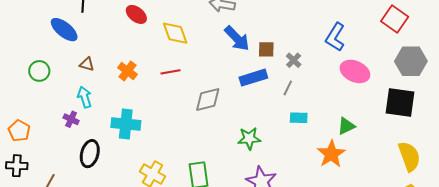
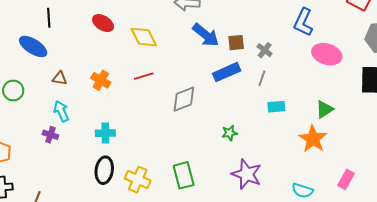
cyan cross: (126, 124) -> (105, 133), size x0.7
green star: (249, 138) -> (230, 133), size x0.7
black ellipse: (90, 154) -> (104, 170), moved

